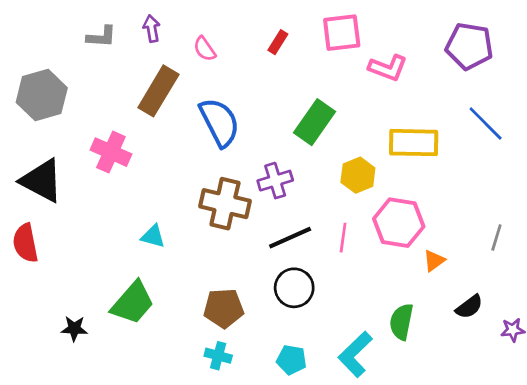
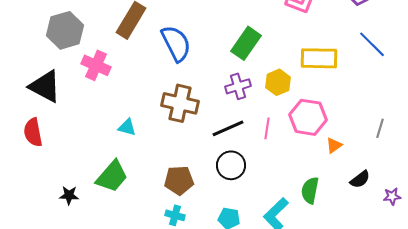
gray hexagon: (42, 95) -> (65, 30), moved
purple cross: (275, 181) -> (238, 86), moved

